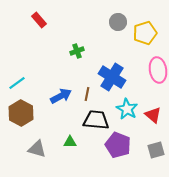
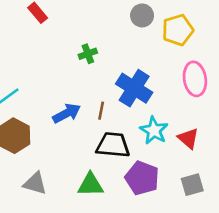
green triangle: (70, 142) -> (91, 185), moved, size x1.5

